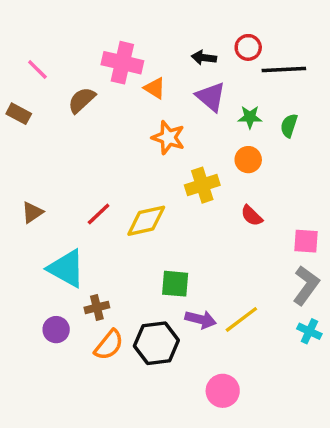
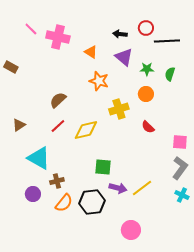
pink cross: (122, 63) -> (58, 37), moved
pink line: (37, 70) -> (31, 29), moved
brown semicircle: (82, 100) -> (58, 100), moved

